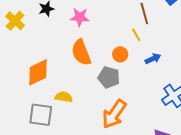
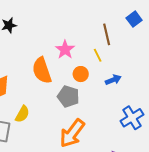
pink star: (80, 17) -> (65, 50), moved, turned 30
yellow semicircle: (64, 97) -> (22, 114), turned 108

